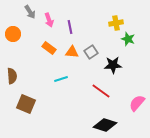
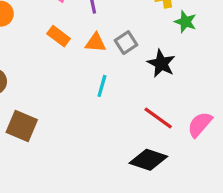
black star: (113, 65) -> (161, 63), turned 30
cyan line: (61, 79) -> (102, 86), moved, turned -56
red line: (101, 91) -> (158, 118), moved

